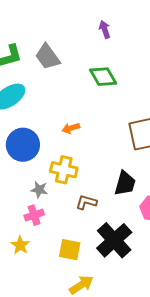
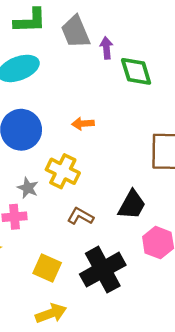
purple arrow: (105, 29) -> (106, 48), moved

